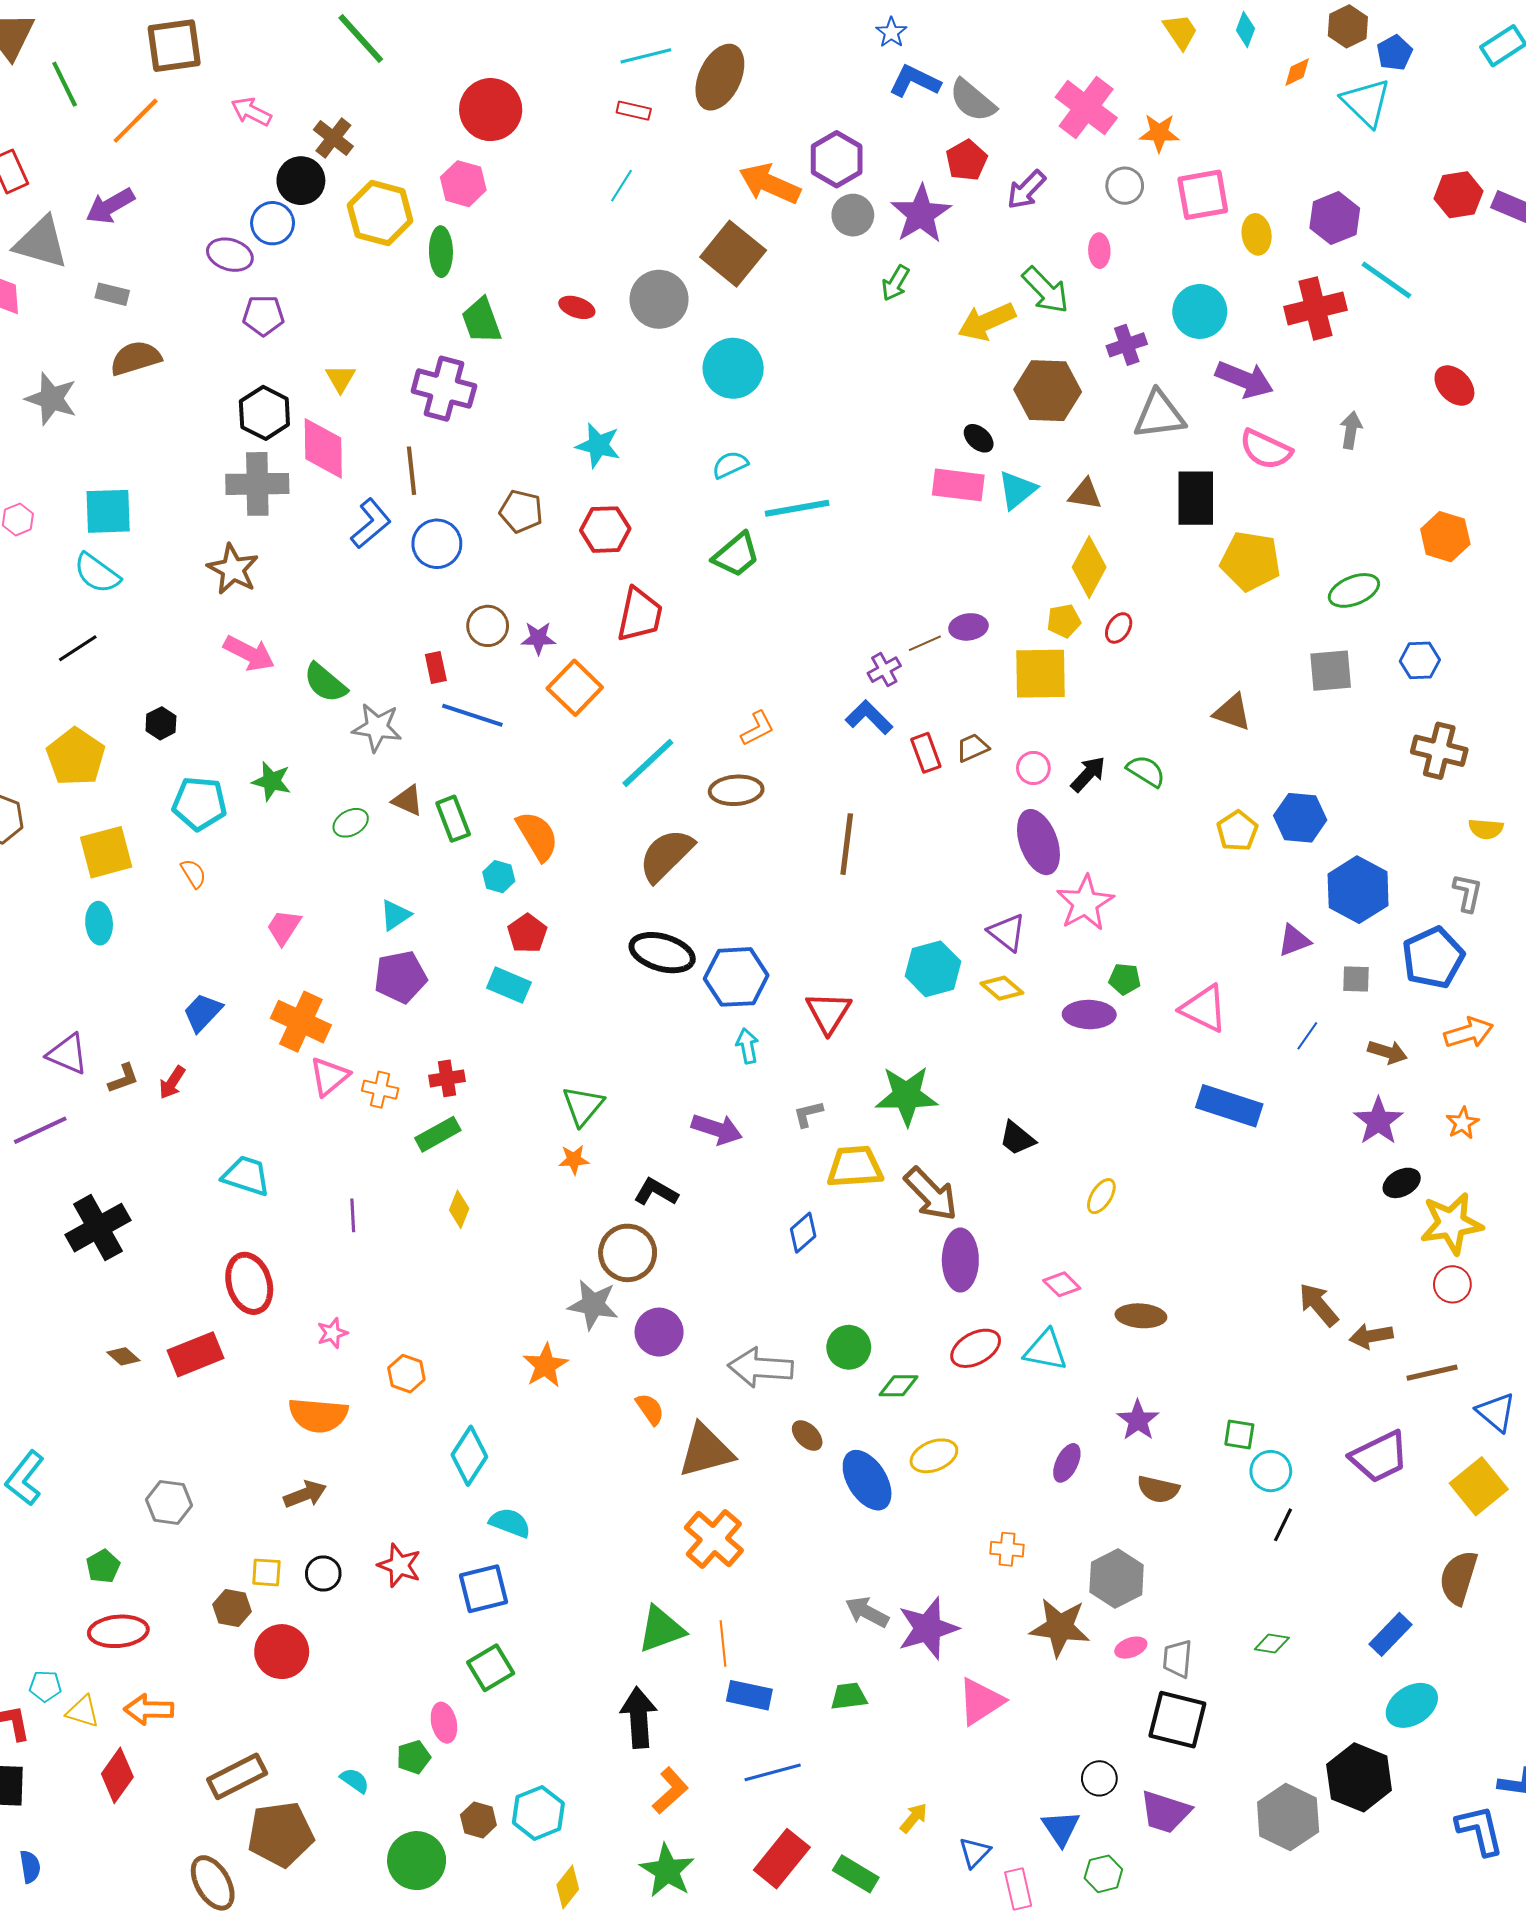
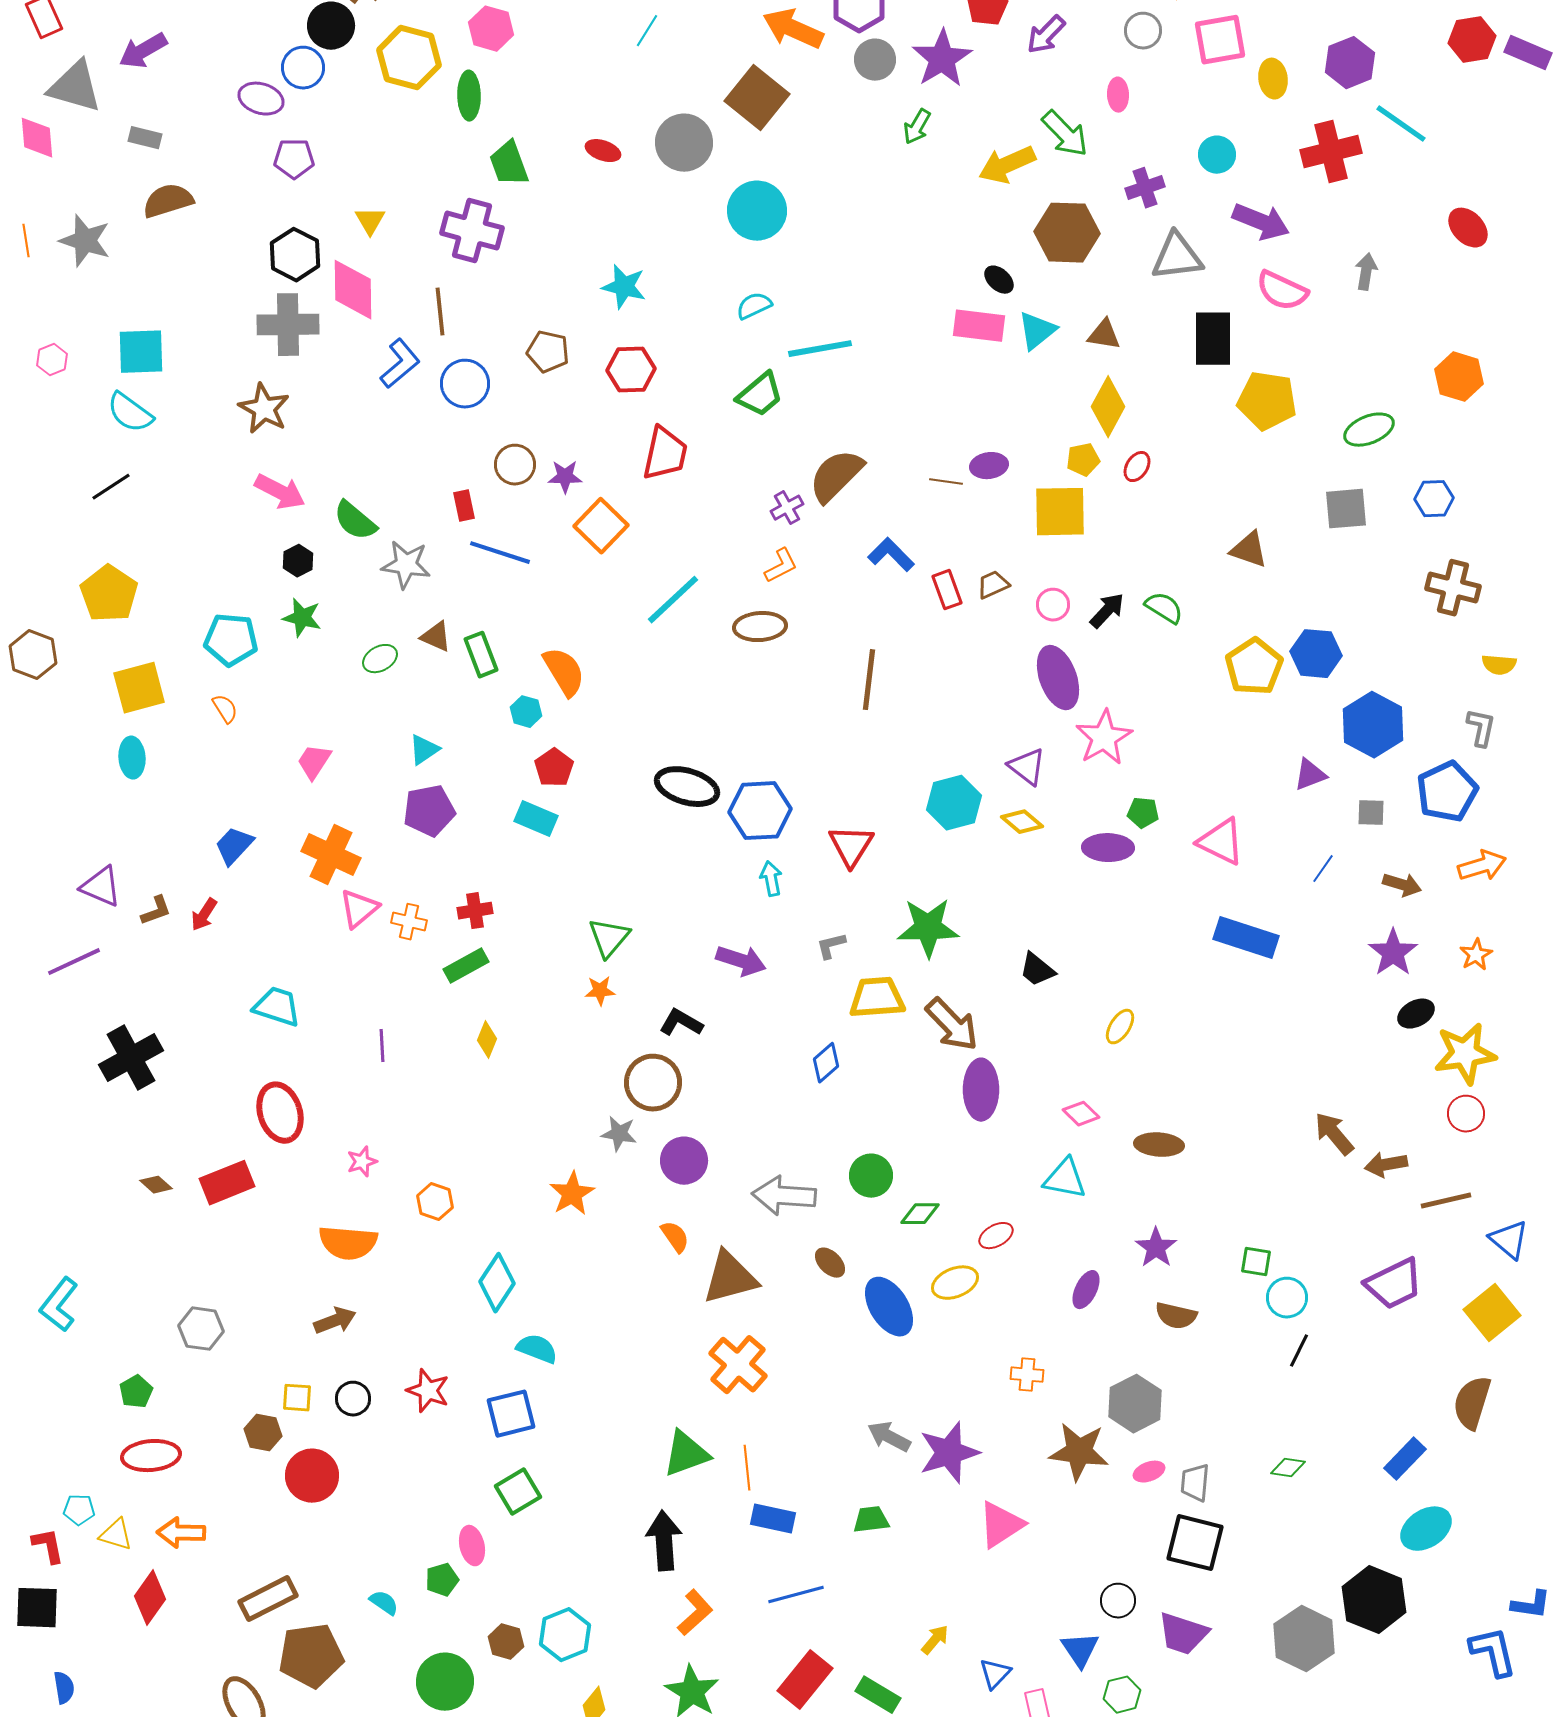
cyan circle: (1200, 311) -> (1217, 155), size x0.7
brown line: (925, 643) -> (946, 482), turned 32
purple cross: (884, 670) -> (787, 508), moved
black hexagon: (161, 723) -> (298, 561), moved
yellow pentagon: (1237, 831) -> (1254, 667), size x1.4
brown semicircle: (666, 855) -> (836, 476), moved
gray star: (593, 1305) -> (619, 1134), size x0.7
red ellipse: (976, 1348) -> (996, 1236), moved, size x0.7

